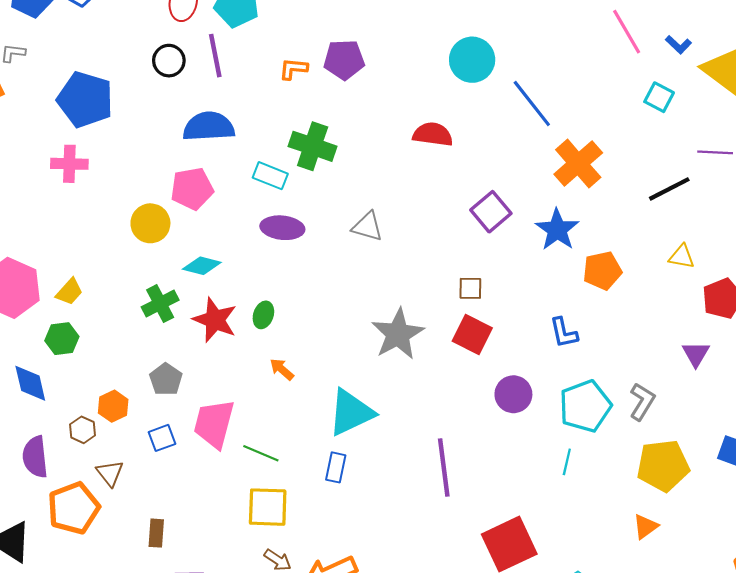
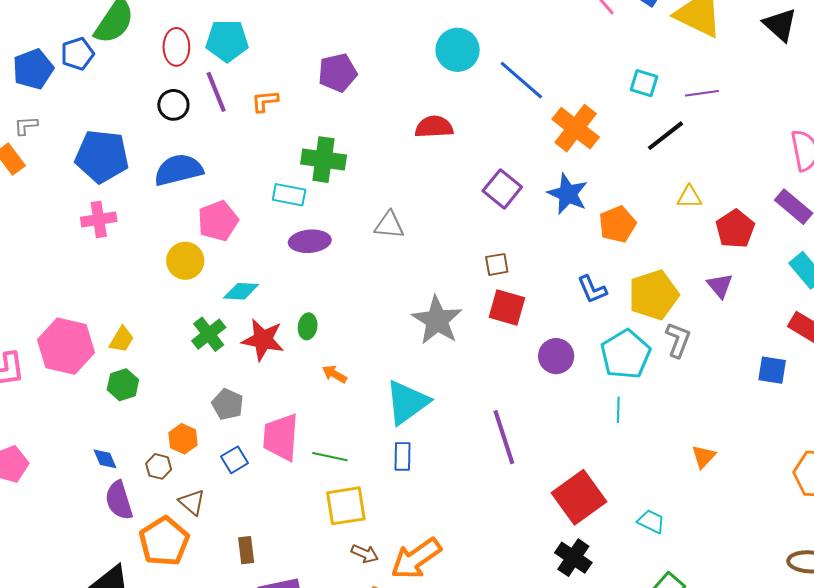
orange L-shape: (293, 69) -> (265, 101), moved
cyan square: (659, 97) -> (644, 83), moved
blue semicircle: (209, 127) -> (179, 170), moved
blue diamond: (30, 383) -> (105, 459), moved, size x0.7
yellow pentagon: (663, 466) -> (654, 295), moved

